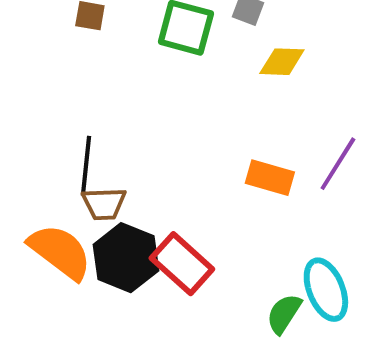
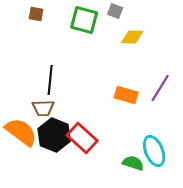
black line: (86, 166) -> (50, 80), moved
green semicircle: (284, 314) -> (133, 163), turned 75

